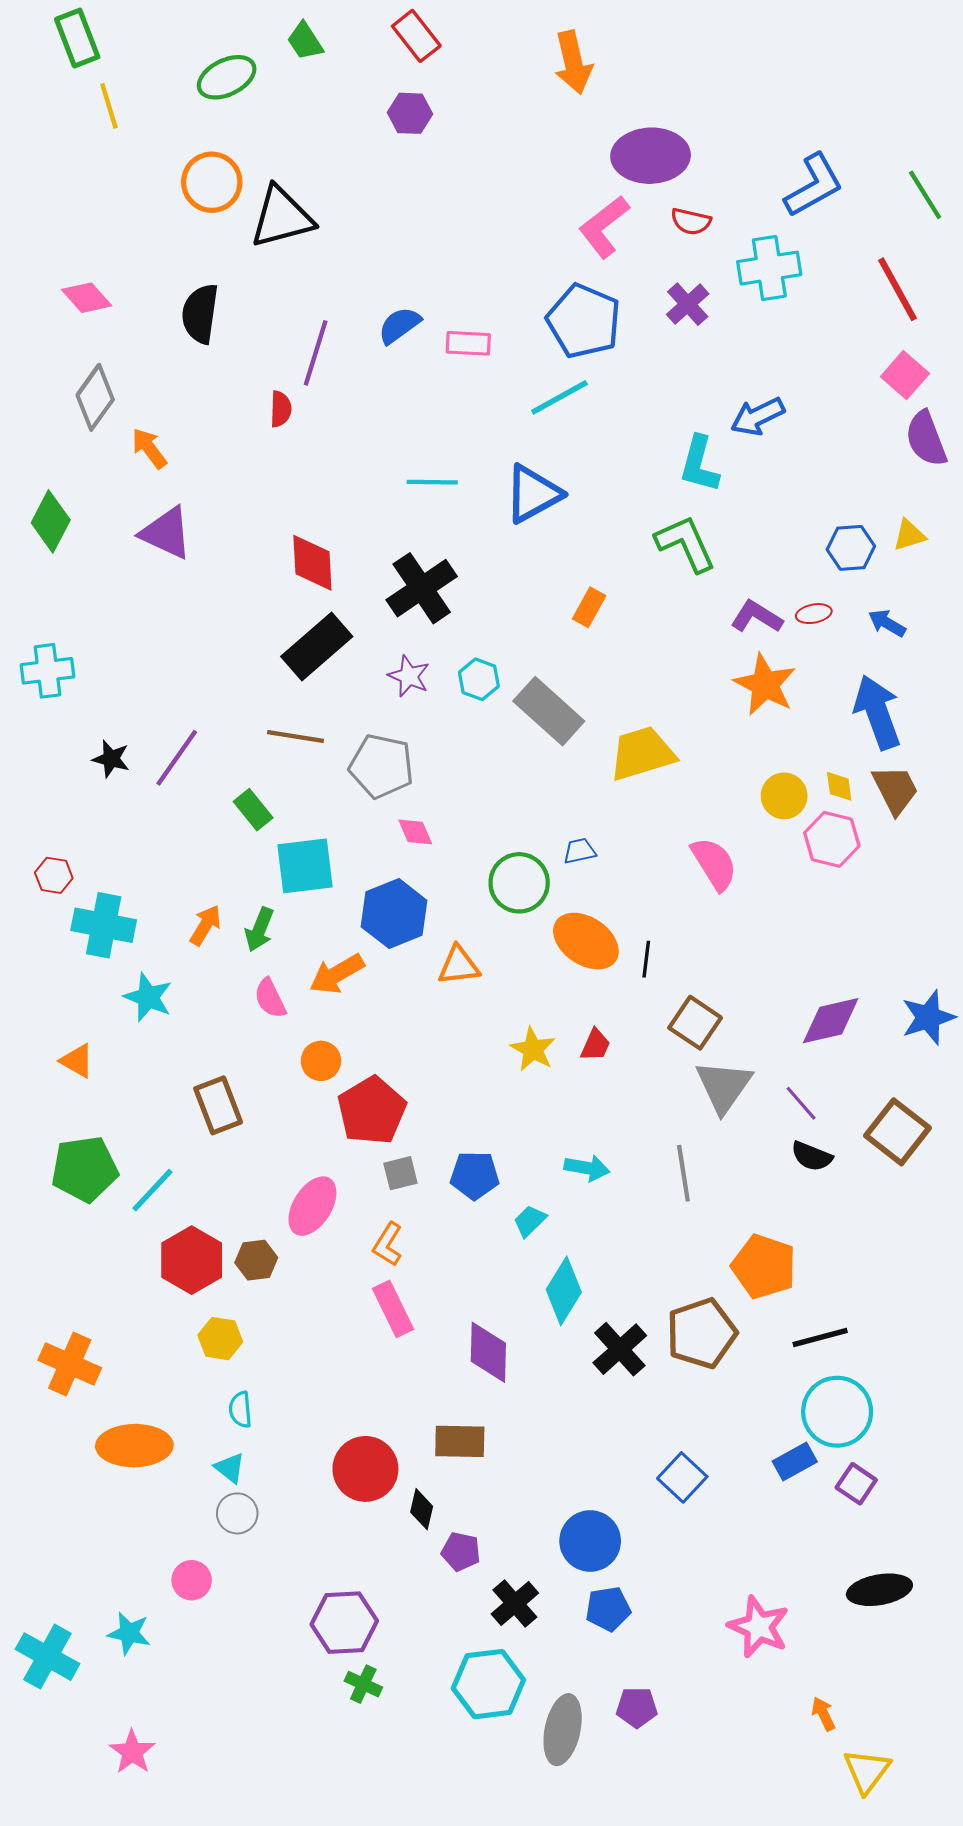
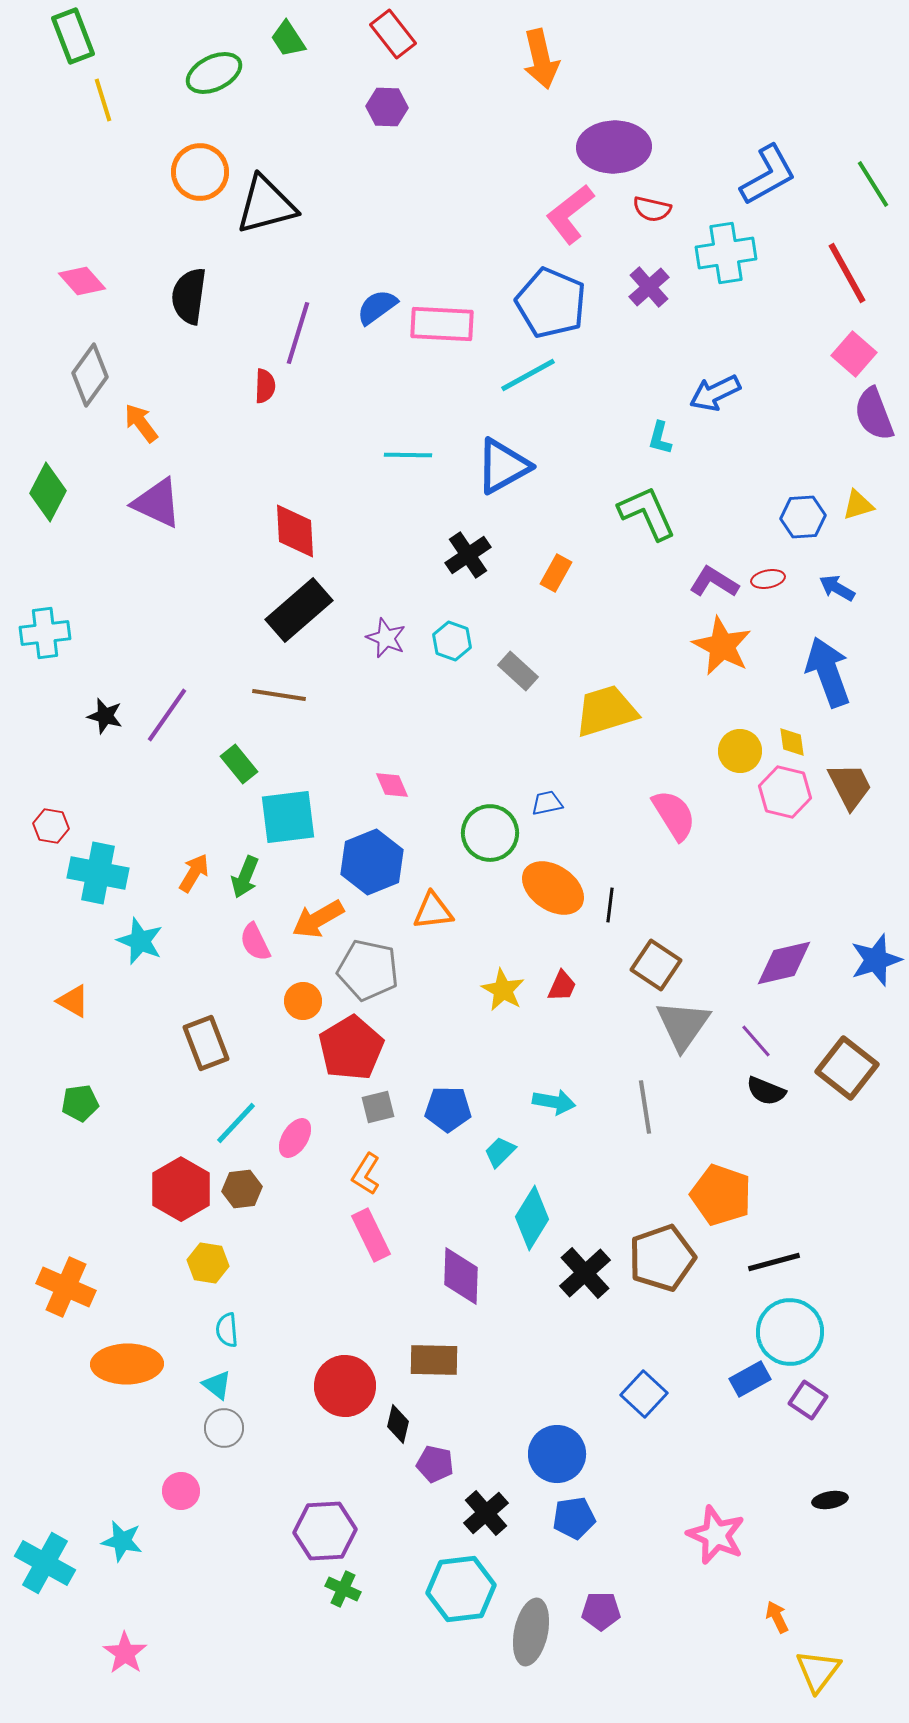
pink rectangle: (468, 343) -> (442, 324), size x1.5
cyan L-shape: (699, 464) -> (660, 438), size x0.6
black cross: (422, 588) -> (468, 555), moved, size x0.7
gray rectangle: (549, 711) -> (518, 671), size x0.6
gray pentagon: (381, 766) -> (368, 970), moved
brown trapezoid: (895, 790) -> (850, 786), moved
green pentagon: (85, 1169) -> (80, 1103), size x0.6
cyan line: (152, 1190) -> (236, 1123), moved
pink ellipse: (312, 1206) -> (295, 1138), size x0.7
black ellipse: (879, 1590) -> (830, 1500), size x0.6

